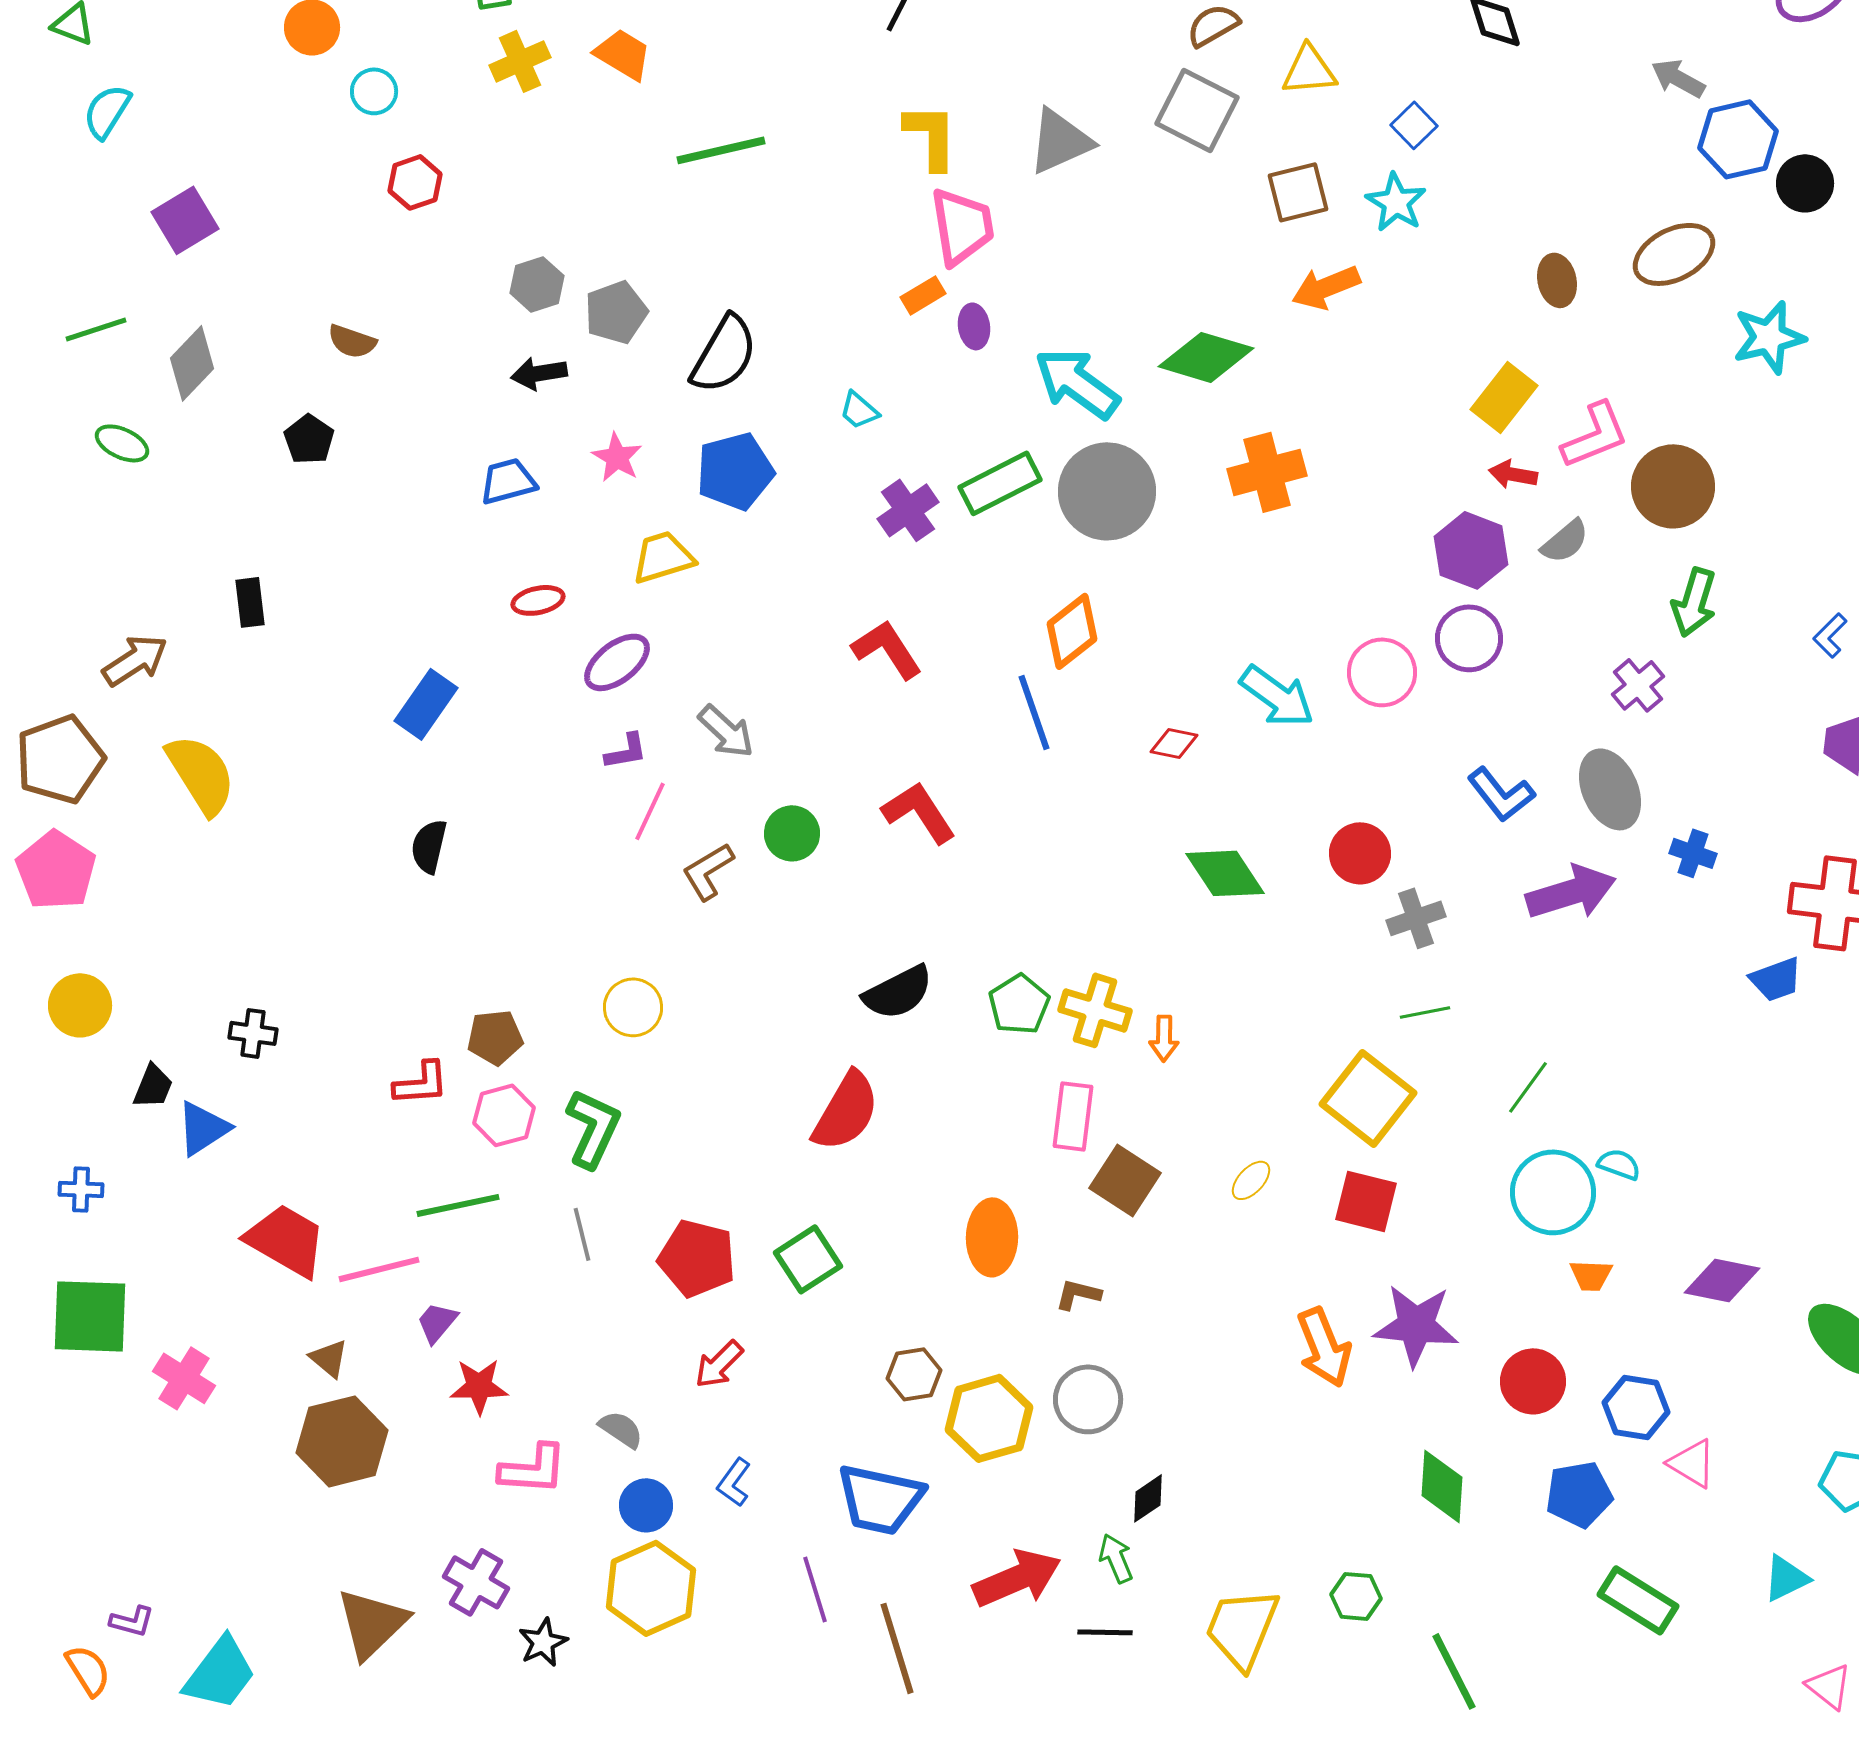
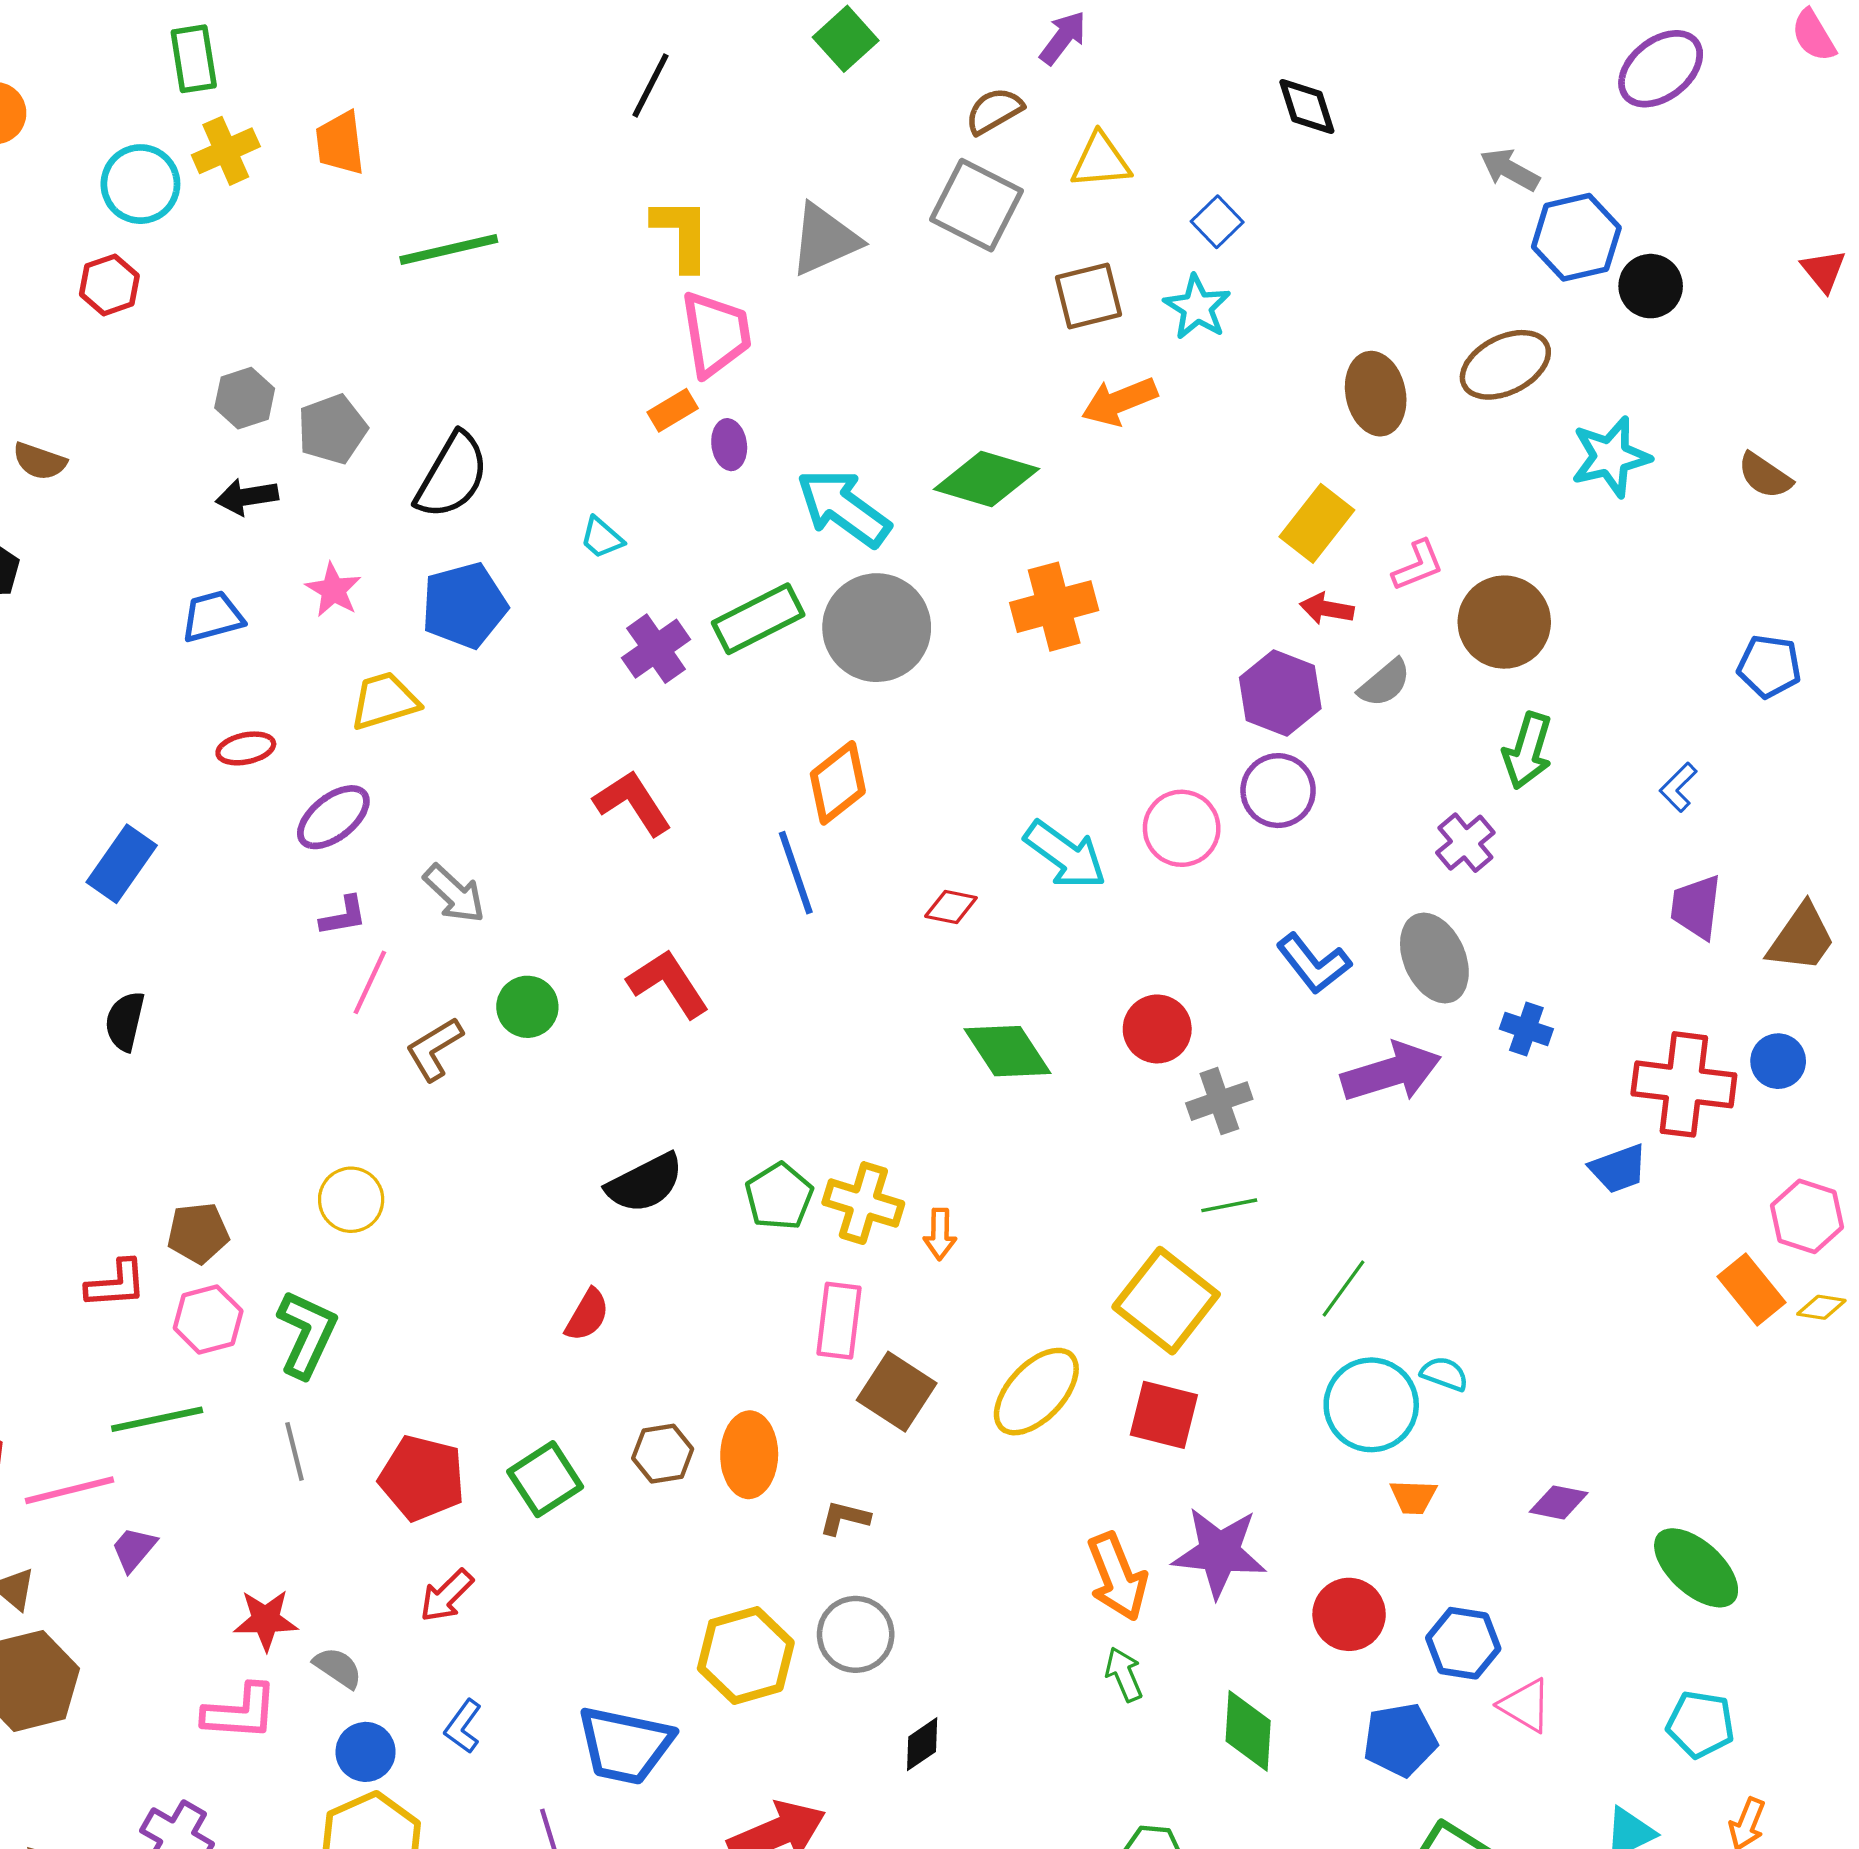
orange trapezoid: (623, 54) -> (340, 143), turned -128
cyan circle: (374, 91) -> (140, 184), moved, size x1.5
brown ellipse: (1557, 280) -> (1376, 394), size x1.4
pink L-shape: (1595, 435) -> (1418, 565), size x0.7
red semicircle: (846, 1111) -> (587, 1315), size x0.6
yellow ellipse: (1251, 1180) -> (1036, 1392), size x2.0
purple diamond: (1722, 1280) -> (1559, 1502), size x0.7
brown hexagon: (914, 1374) -> (663, 1454), moved
red star: (479, 1386) -> (266, 1620), moved
green arrow: (1116, 1558) -> (1124, 1674), moved

